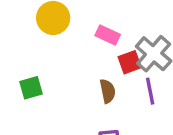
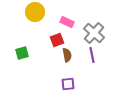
red square: (130, 62) -> (57, 40), moved

